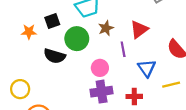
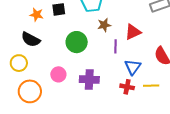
green circle: (77, 39) -> (77, 42), moved
black semicircle: (55, 56) -> (31, 39), moved
pink circle: (100, 68) -> (58, 74), moved
red cross: (134, 96) -> (127, 87), moved

